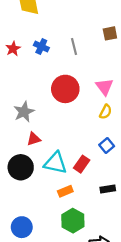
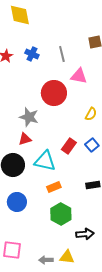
pink triangle: (104, 87) -> (79, 76), moved, turned -42
gray star: (24, 112) -> (29, 117), moved, turned -30
red rectangle: (82, 164) -> (69, 146), moved
blue circle: (22, 227) -> (17, 202), moved

